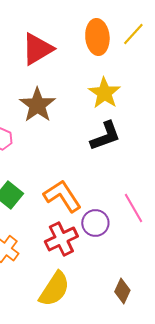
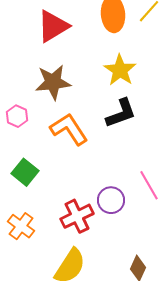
brown star: (37, 105) -> (53, 82), turned 30
orange L-shape: (62, 196) -> (69, 129), moved

